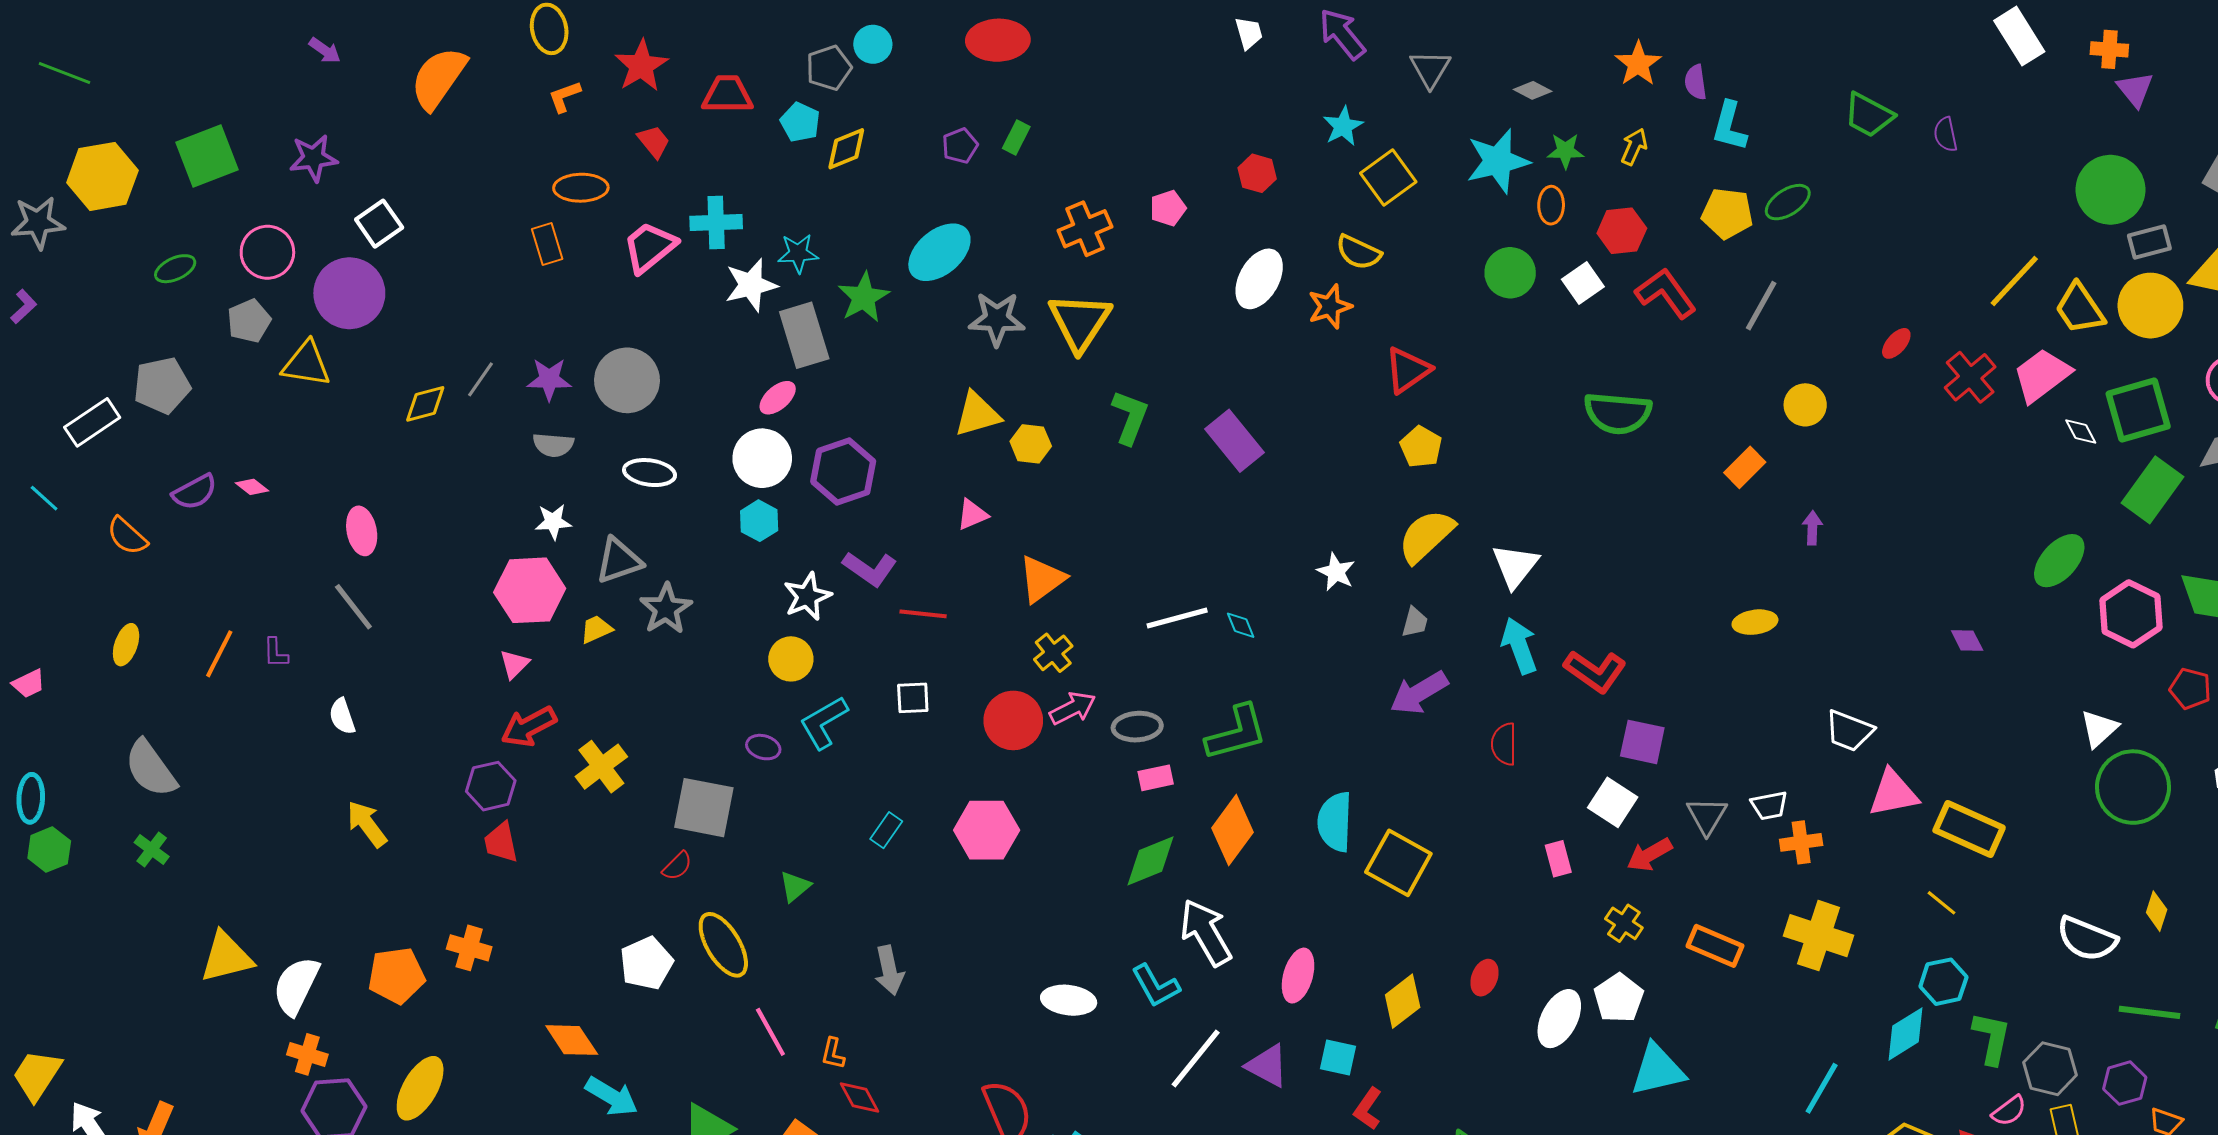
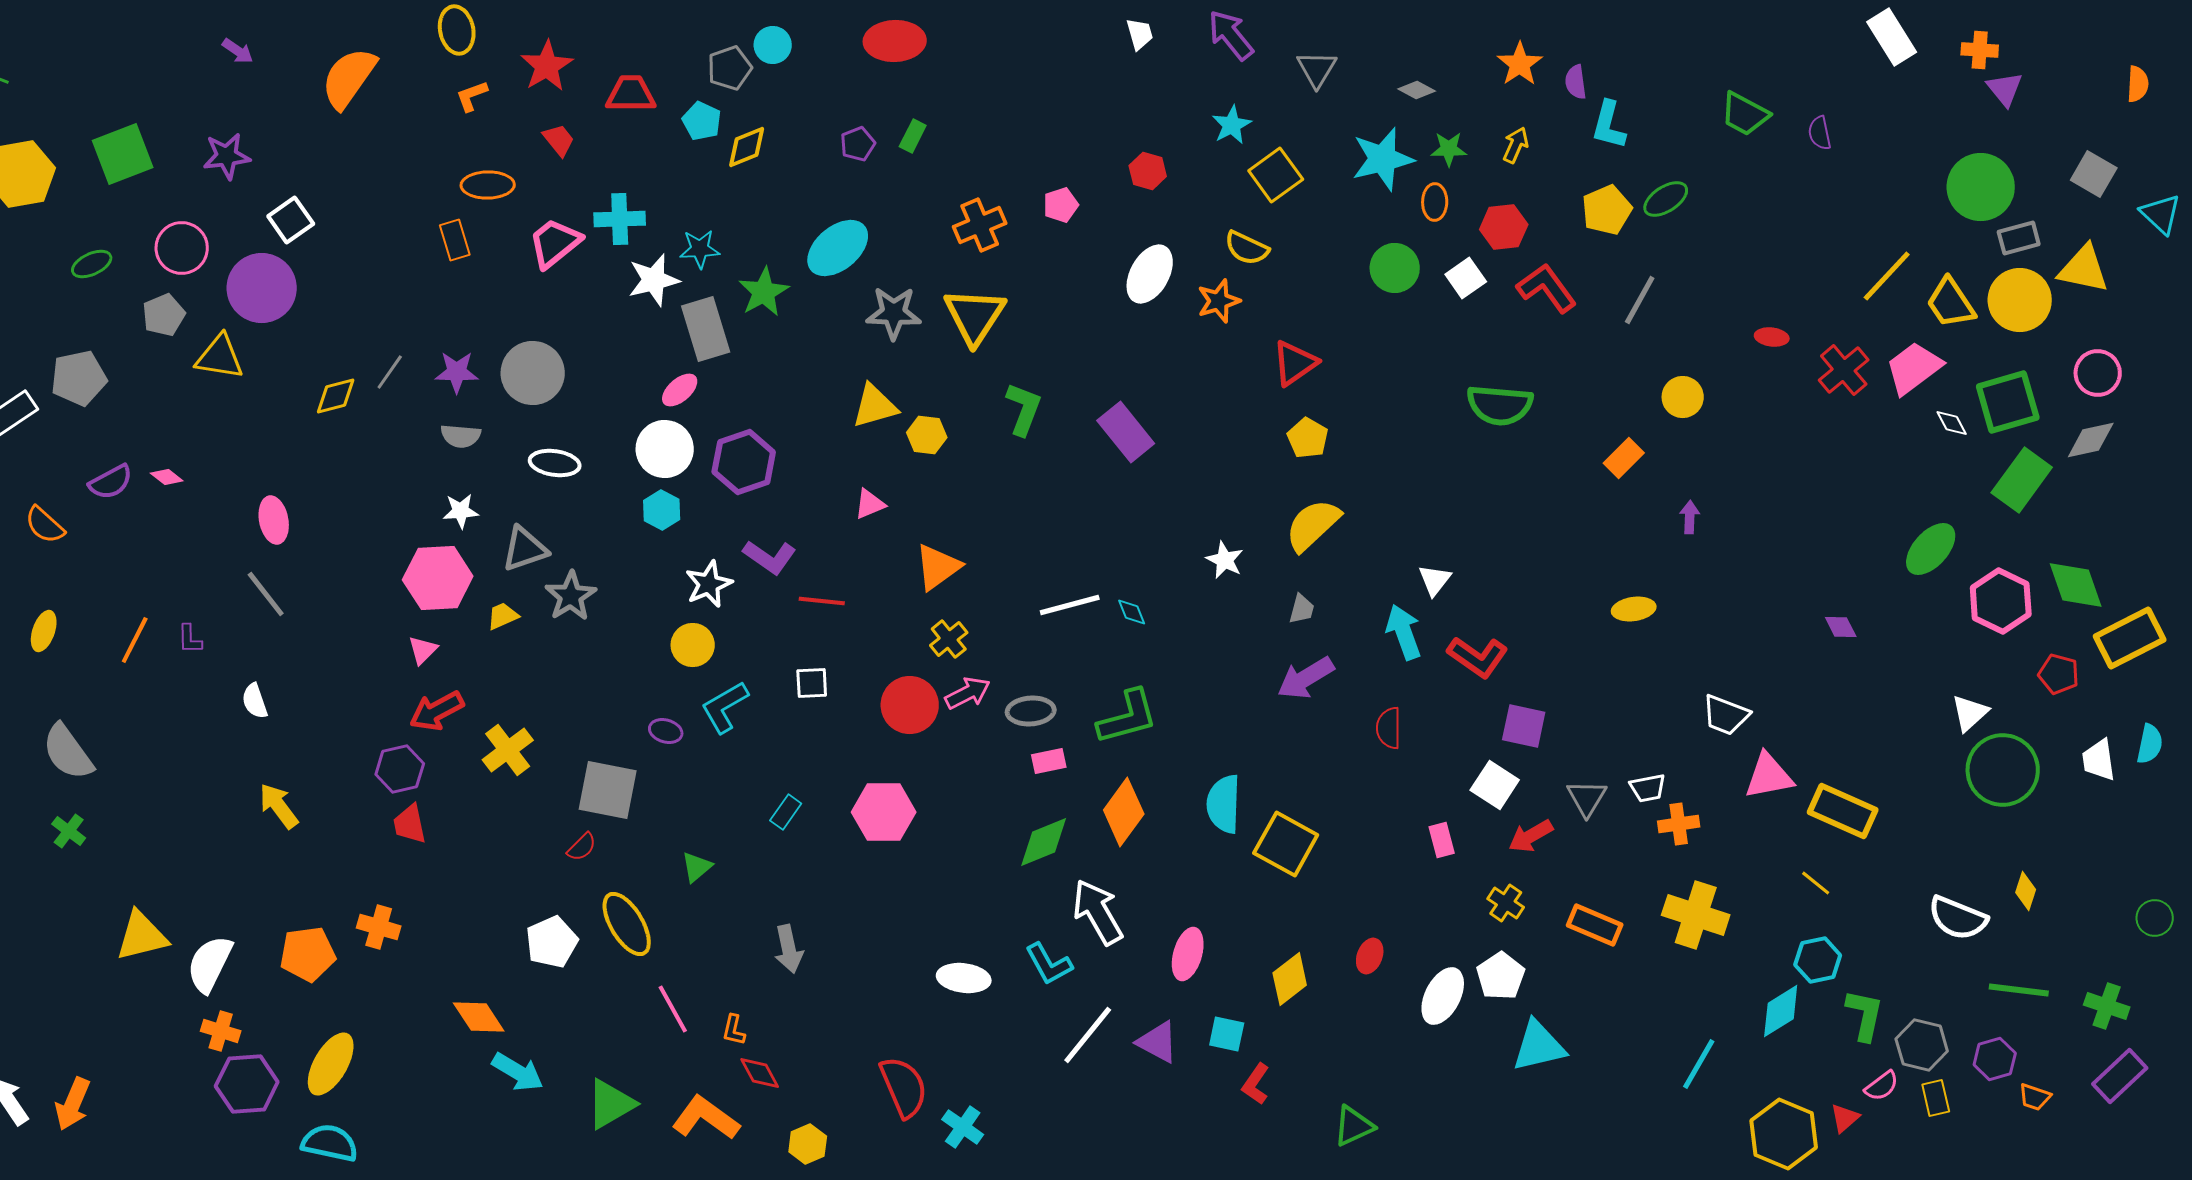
yellow pentagon: (1727, 213) -> (1607, 210), turned -30
red ellipse: (1896, 343) -> (1772, 337), turned 56
white triangle: (1515, 566) -> (1435, 580), moved, size x0.7

